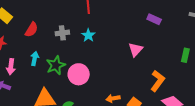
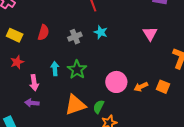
red semicircle: (31, 30) -> (43, 33), moved
pink circle: (79, 74) -> (116, 82), moved

